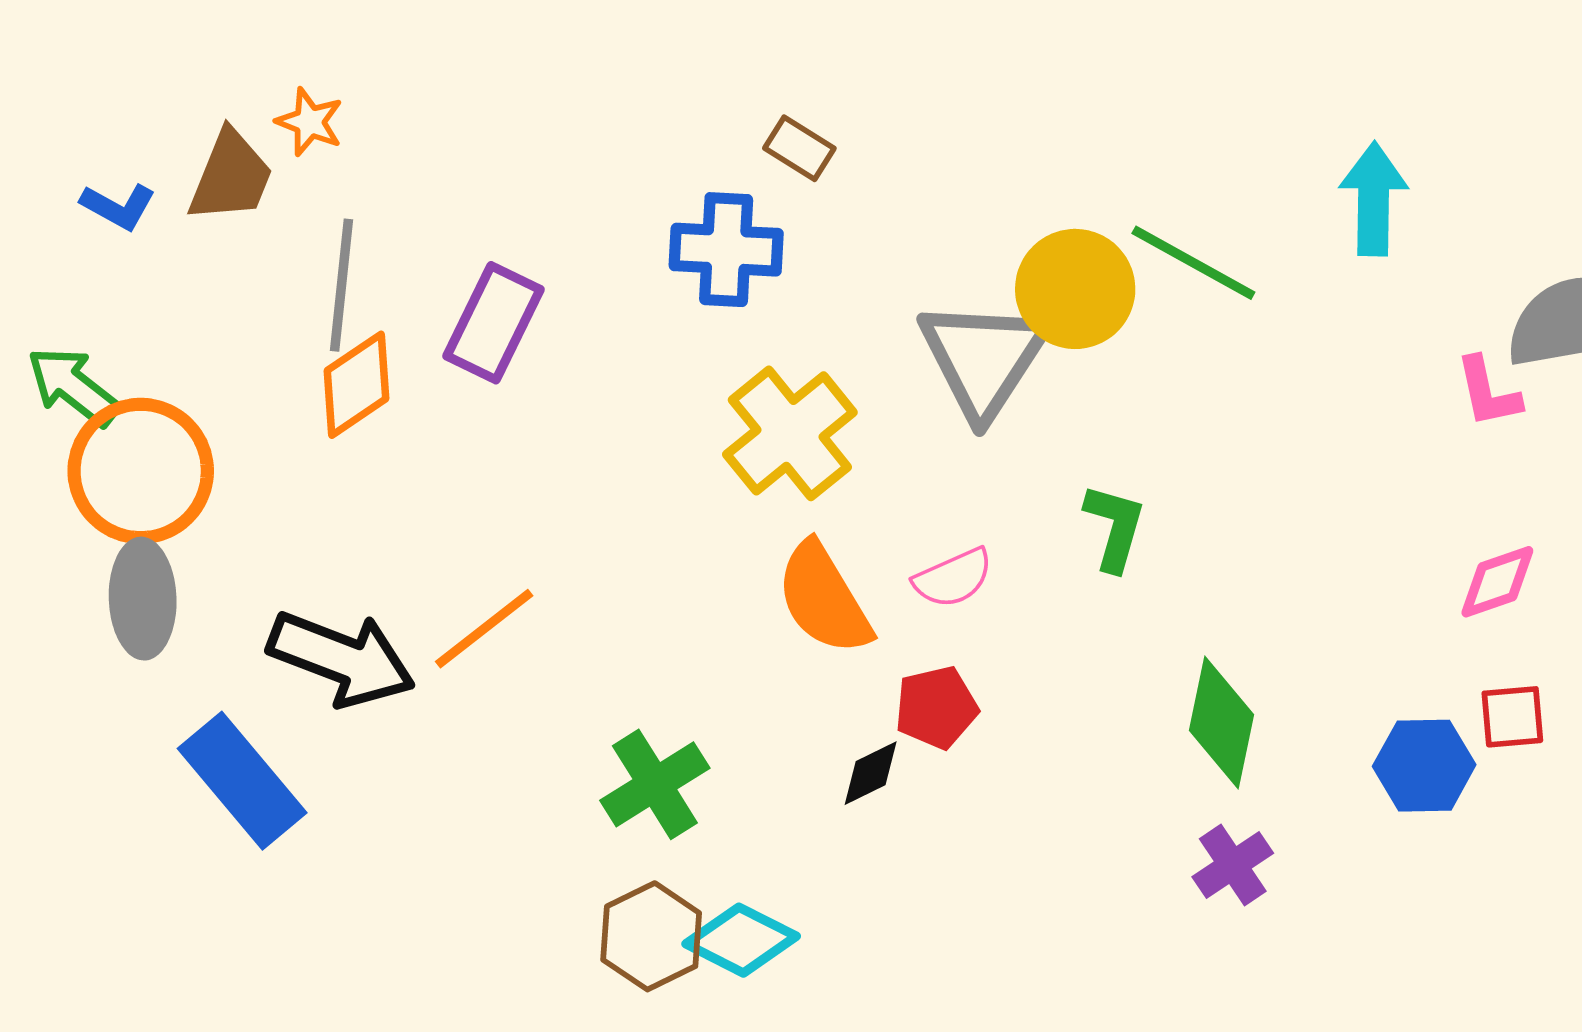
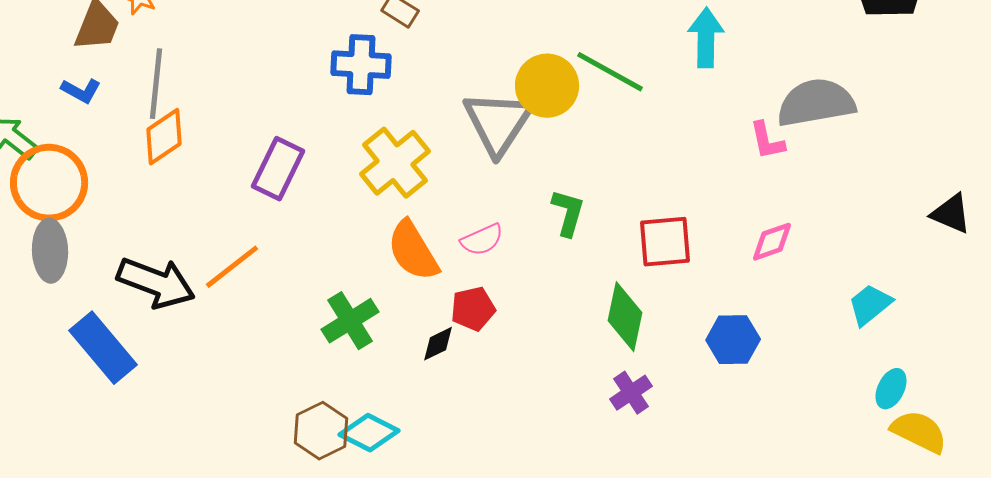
blue L-shape: (118, 206) -> (81, 91), moved
purple rectangle: (493, 323) -> (278, 169), moved
red square: (1512, 717) -> (665, 242), moved, size x1.5
green cross: (655, 784) -> (350, 321), moved

